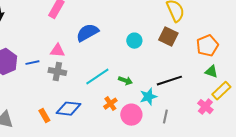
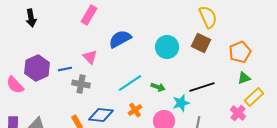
cyan circle: (134, 41) -> (167, 47), size x1.5
pink triangle: (57, 51) -> (90, 57), turned 42
gray cross: (57, 72) -> (81, 84), moved
green triangle: (211, 72) -> (244, 78), turned -40
orange cross: (110, 104) -> (135, 110), moved

